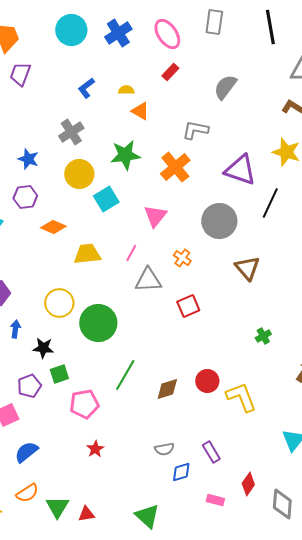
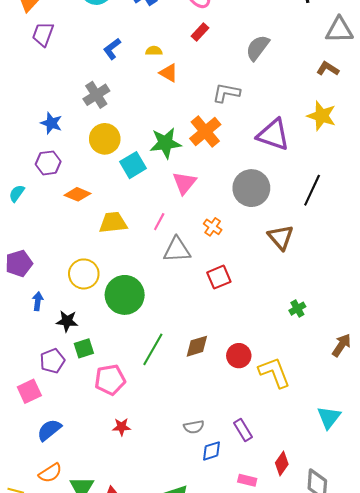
green star: (125, 155) -> (165, 143), moved
black line: (270, 203) -> (312, 190), moved
brown diamond: (167, 389) -> (197, 346), moved
red star: (95, 449) -> (121, 427), turned 30

